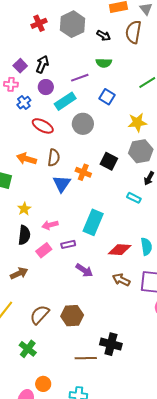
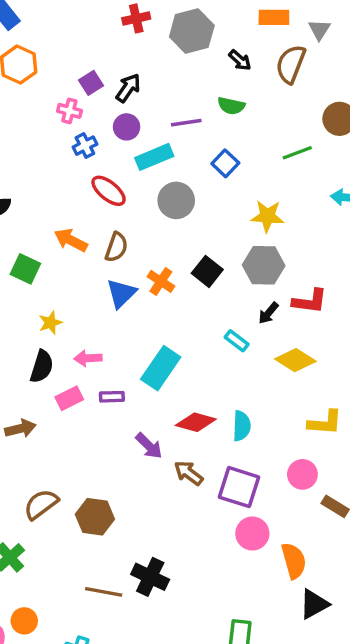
purple arrow: (84, 270) -> (149, 446), moved

